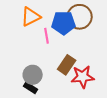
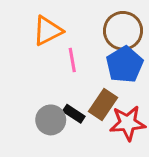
blue pentagon: (64, 23) -> (125, 65), moved, turned -30
black rectangle: (31, 88) -> (74, 114), moved

